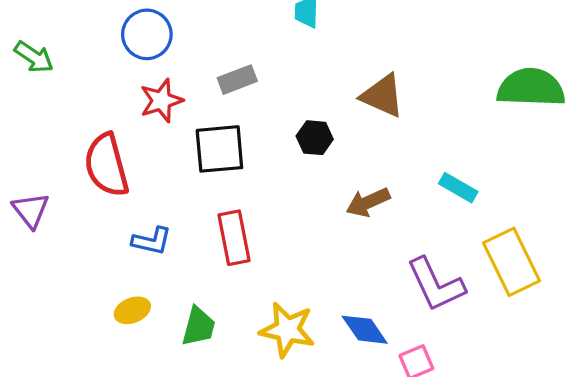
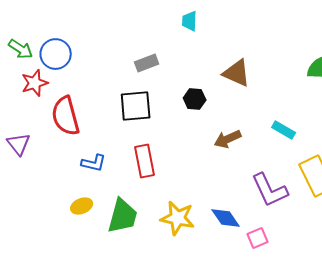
blue circle: (147, 34) -> (56, 54), moved
red star: (161, 101) -> (35, 83), moved
green trapezoid: (198, 326) -> (123, 216), size x1.4

